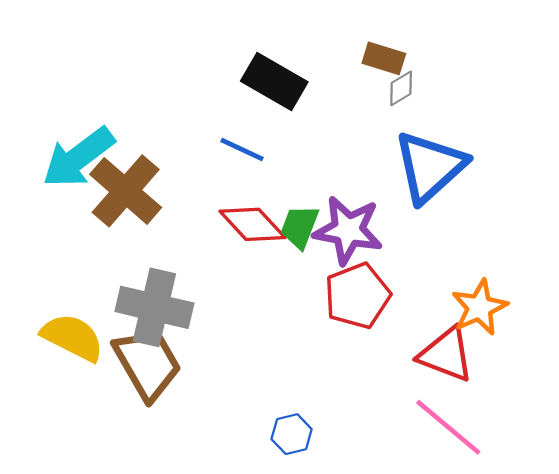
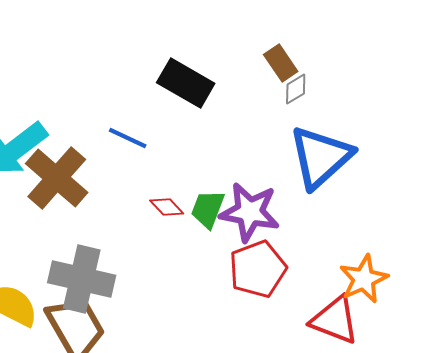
brown rectangle: (384, 58) -> (281, 63), turned 39
blue line: (242, 149) -> (128, 138), moved
red diamond: (252, 224) -> (167, 207), size x0.6

